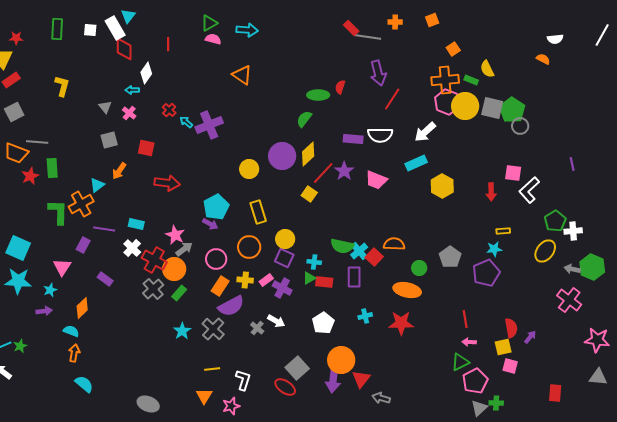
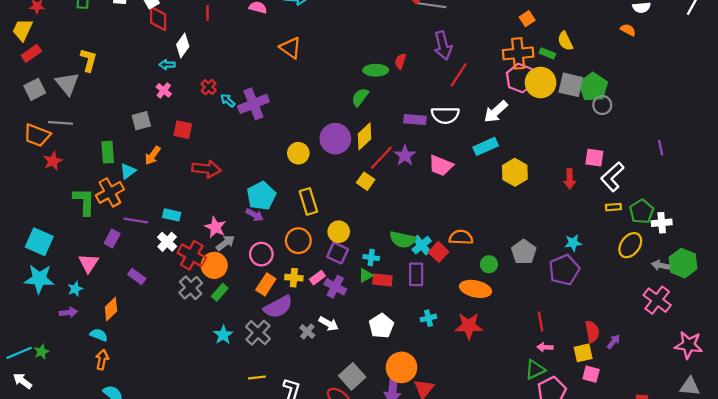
gray triangle: (105, 107) -> (67, 84), moved, size x1.6
green rectangle: (52, 168) -> (108, 152), moved
yellow rectangle: (503, 231) -> (613, 207), moved

